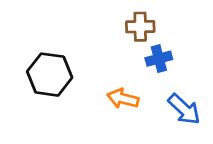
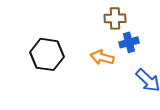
orange arrow: (123, 99) -> (102, 57), moved

